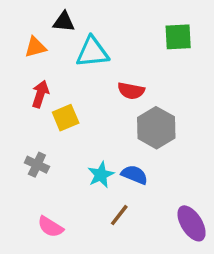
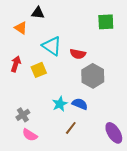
orange triangle: (35, 47) -> (21, 28), turned 48
cyan triangle: (92, 52) -> (52, 46), moved, turned 40
red arrow: (40, 94) -> (16, 64), moved
gray cross: (37, 165) -> (23, 115), moved, turned 32

